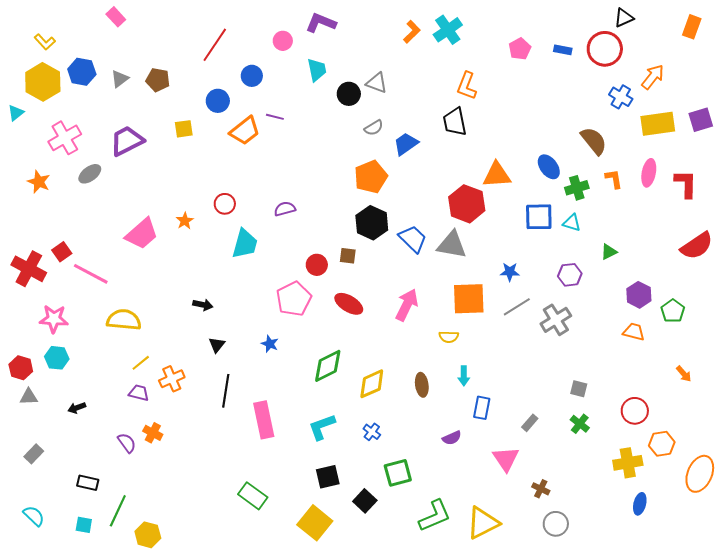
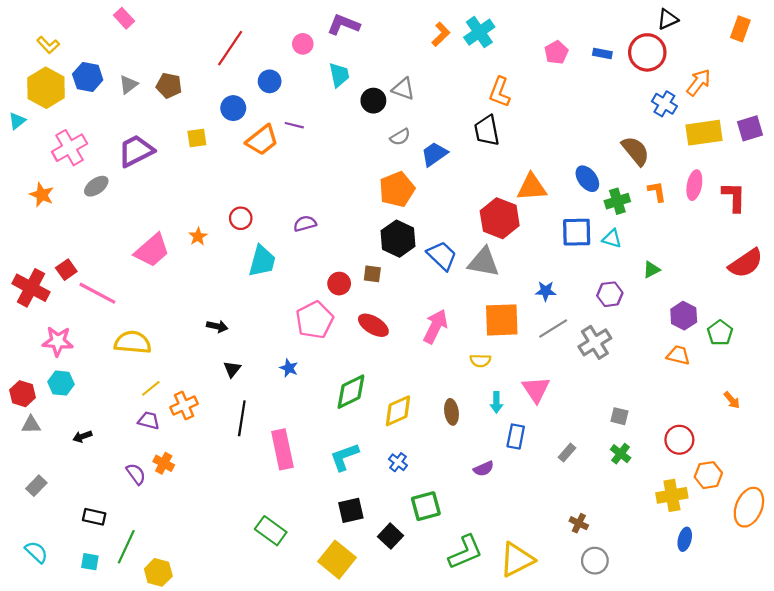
pink triangle: (506, 459) -> (536, 389), moved

